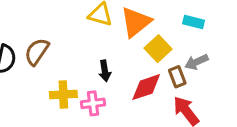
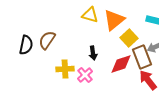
brown rectangle: (177, 77) -> (142, 57), size x1.6
pink cross: (93, 103) -> (85, 75), turned -35

